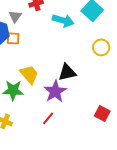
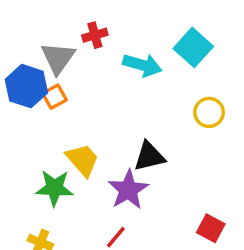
gray triangle: (15, 16) -> (58, 58), size x1.5
orange square: (13, 38) -> (54, 97), turned -32

